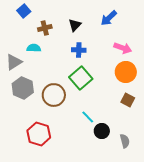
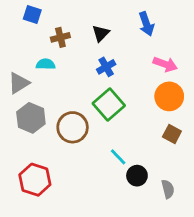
blue square: (24, 11) -> (32, 14), turned -32
blue arrow: (109, 18) -> (146, 24), turned -66
blue cross: (79, 50) -> (106, 67), turned -32
red hexagon: (39, 134) -> (35, 180), moved

